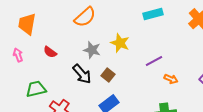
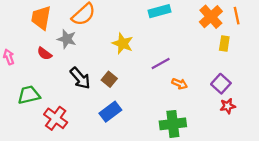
orange trapezoid: (27, 24) -> (41, 18), moved
gray star: (92, 50) -> (67, 39), moved

